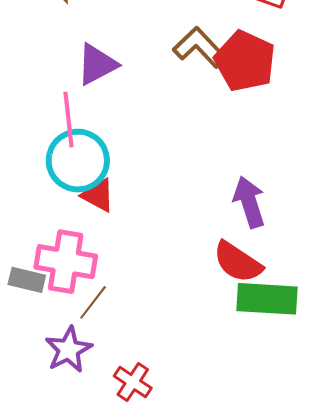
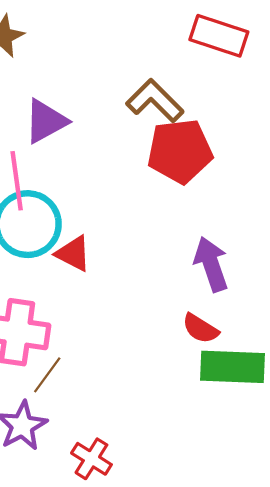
red pentagon: (245, 61) -> (180, 151), moved, turned -30
red triangle: (98, 195) -> (73, 254), moved
red semicircle: (238, 262) -> (200, 329), size x0.7

